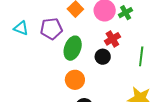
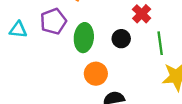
red cross: (112, 39) -> (142, 14), moved
green line: (141, 56) -> (160, 43), moved

